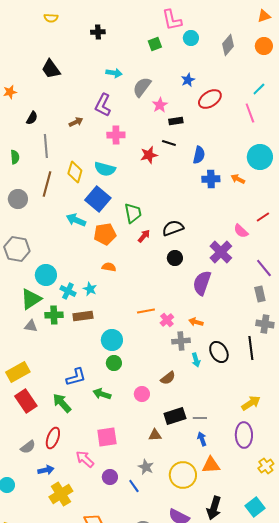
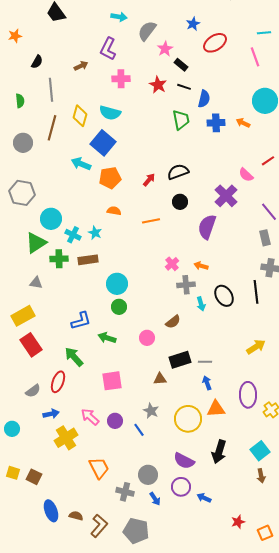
cyan line: (259, 89) -> (264, 33), turned 40
black rectangle: (176, 121) -> (181, 65), turned 48
black line: (169, 143) -> (184, 87), moved
red star: (149, 155) -> (158, 85), moved, turned -30
green trapezoid: (133, 213) -> (181, 120), moved
orange line: (146, 311) -> (151, 221), moved
gray triangle: (31, 326) -> (36, 283), moved
green arrow: (62, 403) -> (74, 357), moved
purple ellipse: (244, 435) -> (248, 395), moved
pink arrow: (85, 459) -> (90, 417), moved

